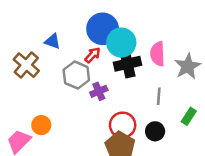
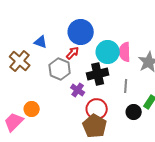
cyan circle: (121, 43) -> (108, 52), moved
black cross: (128, 64) -> (98, 74), moved
purple cross: (99, 91) -> (78, 90), moved, turned -32
black circle: (155, 131) -> (134, 112), moved

